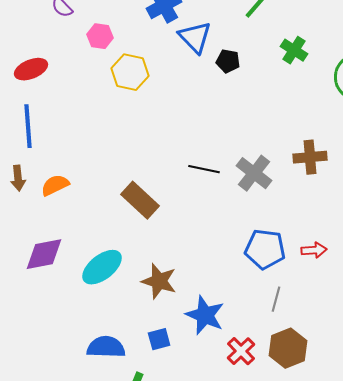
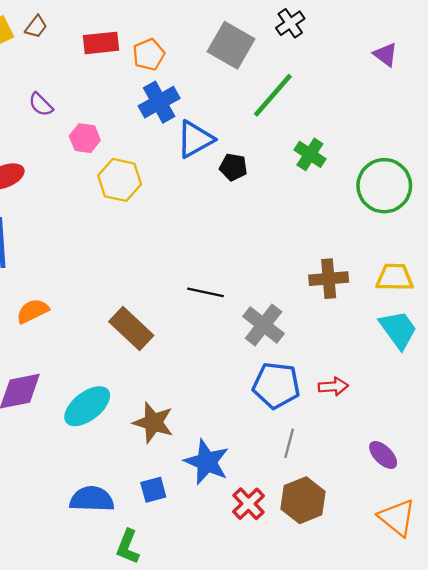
blue triangle: (195, 37) -> (195, 139), turned 45
gray cross: (254, 173) -> (264, 325), moved

